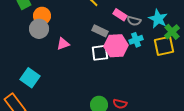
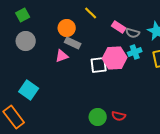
orange circle: (42, 16) -> (67, 28), moved
gray circle: (39, 29) -> (26, 41), moved
gray rectangle: (100, 31) -> (73, 43), moved

